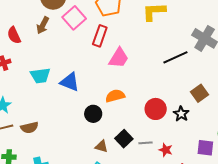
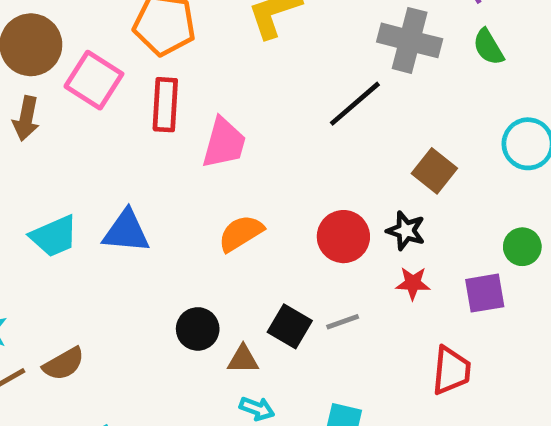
black circle: (93, 114) -> (198, 329), moved
red star: (166, 150) -> (413, 283), moved

